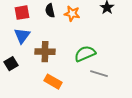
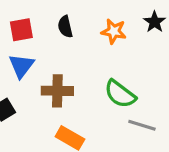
orange star: (72, 14) -> (114, 31), moved
green semicircle: (85, 54) -> (120, 94), turned -120

